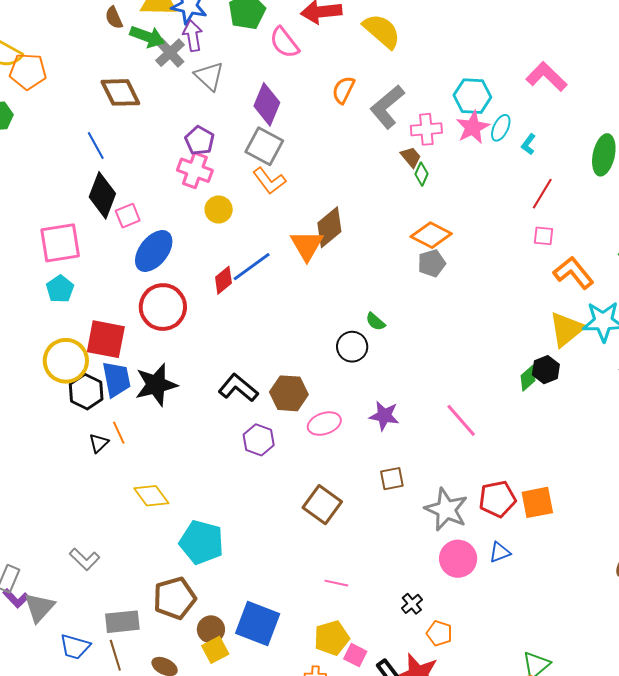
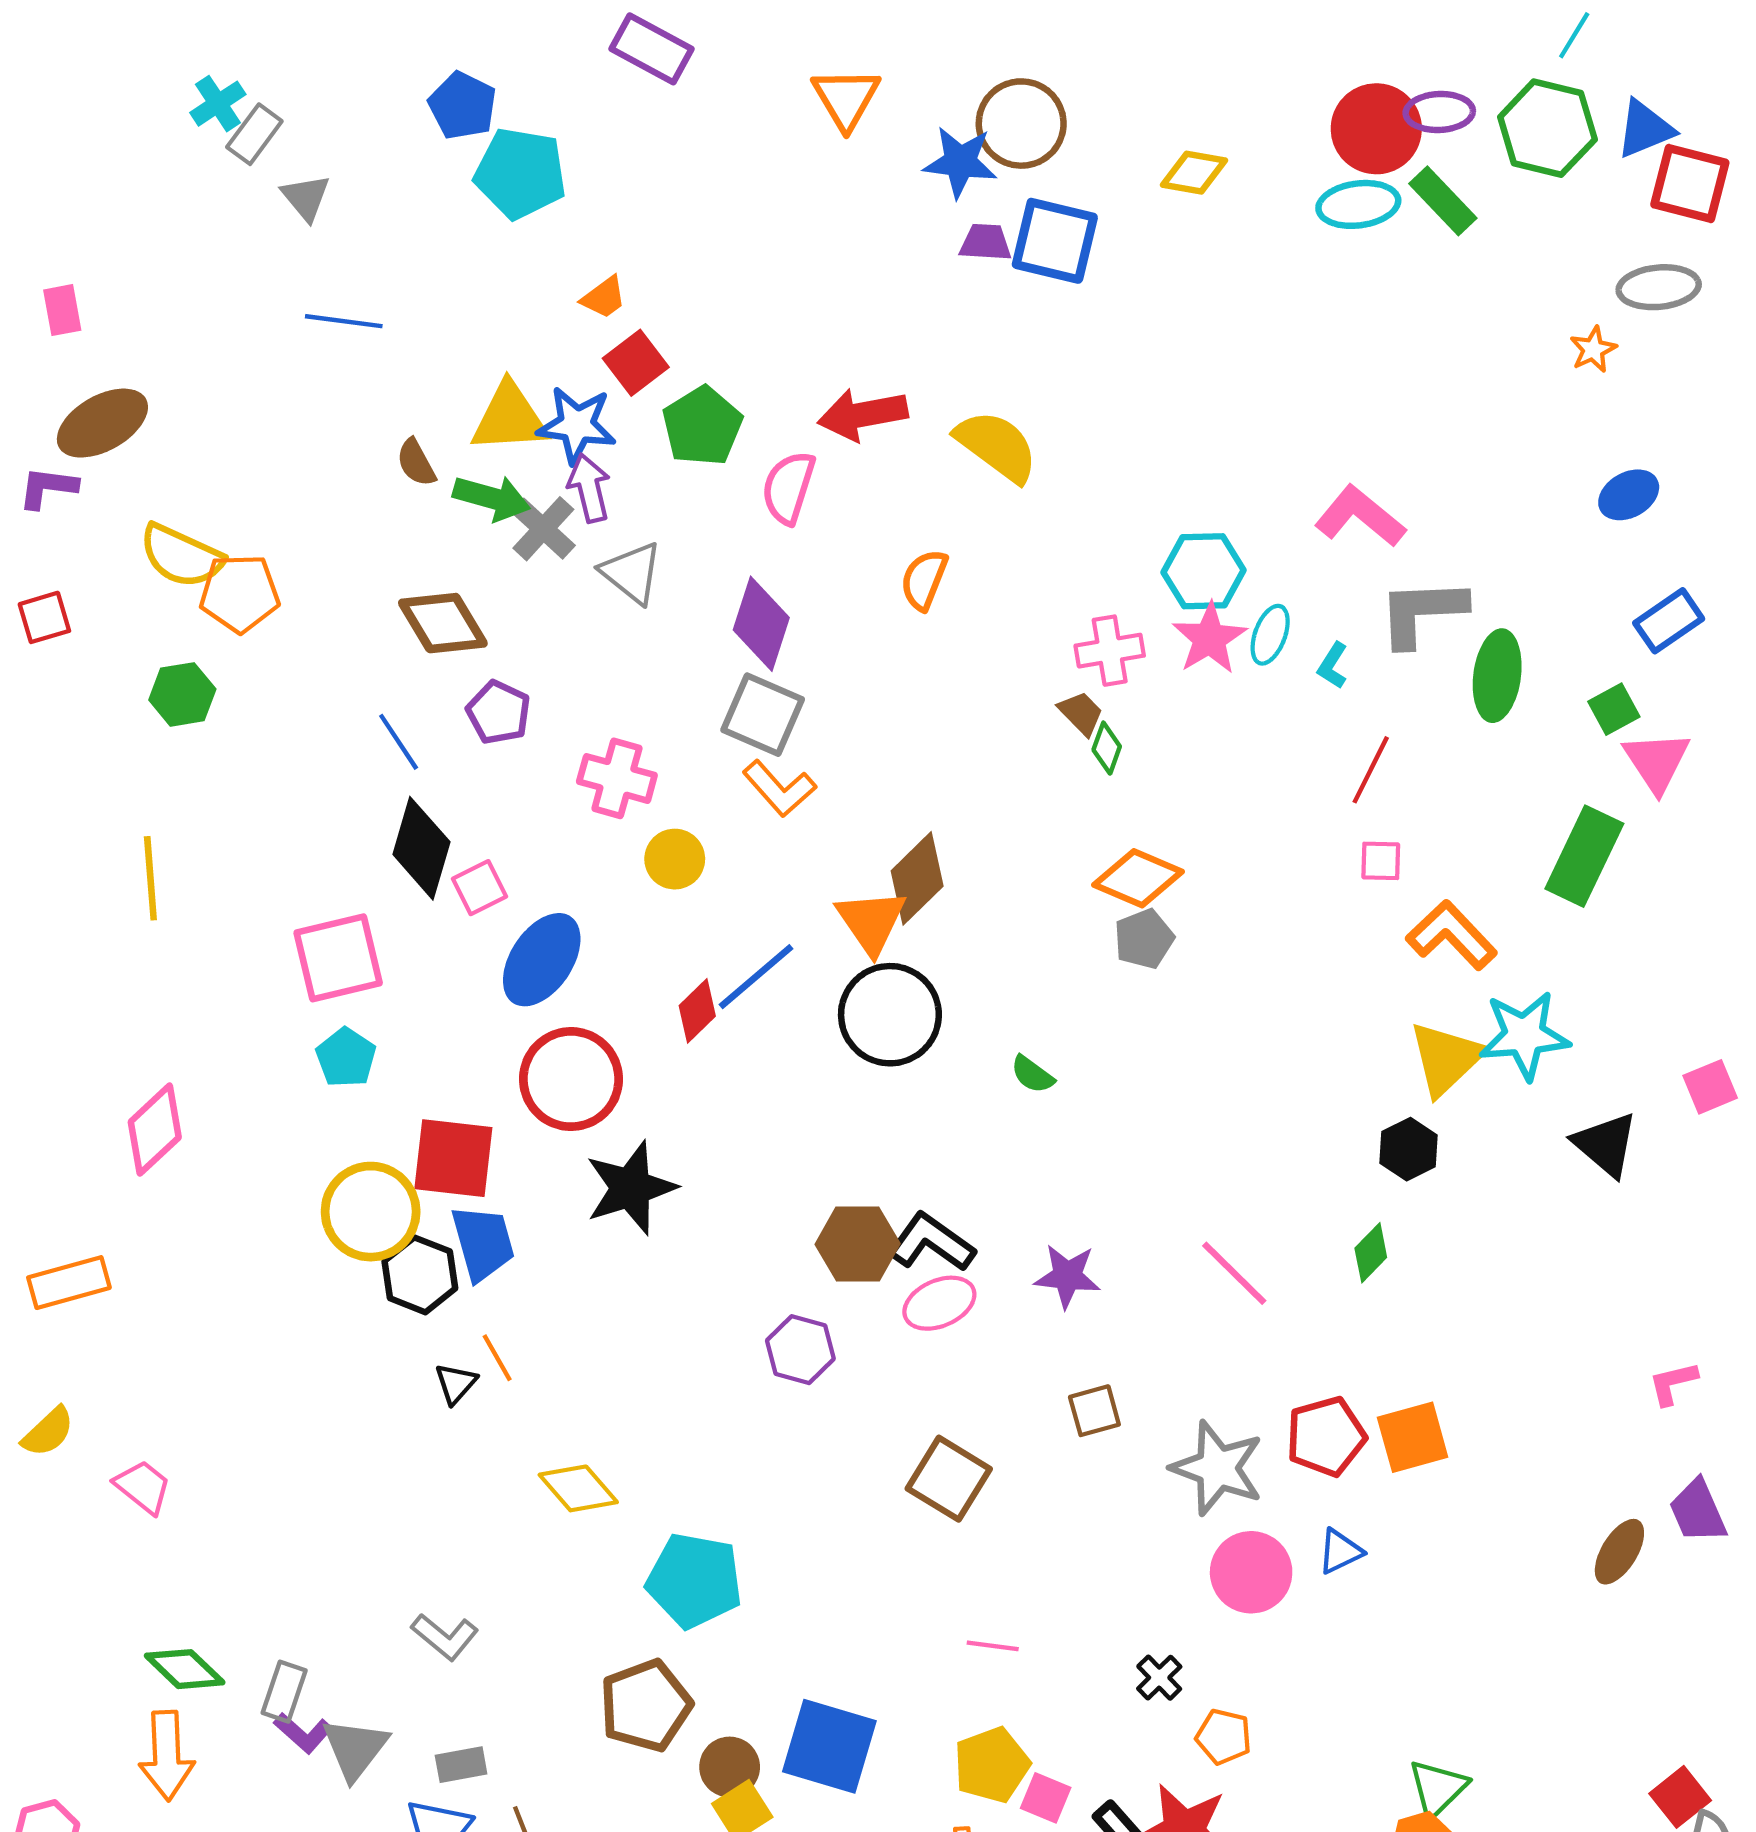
pink semicircle: (284, 43) -> (788, 488), turned 60
gray L-shape: (387, 107) -> (1422, 612), moved, turned 42
purple pentagon: (200, 141) -> (498, 712), moved
black circle: (352, 347) -> (890, 1015), moved, size x1.5
green diamond: (528, 378) -> (1371, 1253), moved
black star: (156, 385) -> (631, 1188), moved
black L-shape: (238, 388) -> (931, 1242), moved
gray rectangle: (122, 622) -> (461, 1765), moved, size x0.7

